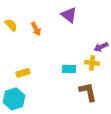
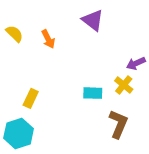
yellow cross: (92, 63) -> (124, 85), turned 32
yellow rectangle: (23, 73) -> (31, 98), turned -48
brown L-shape: (88, 92) -> (118, 124), turned 35

